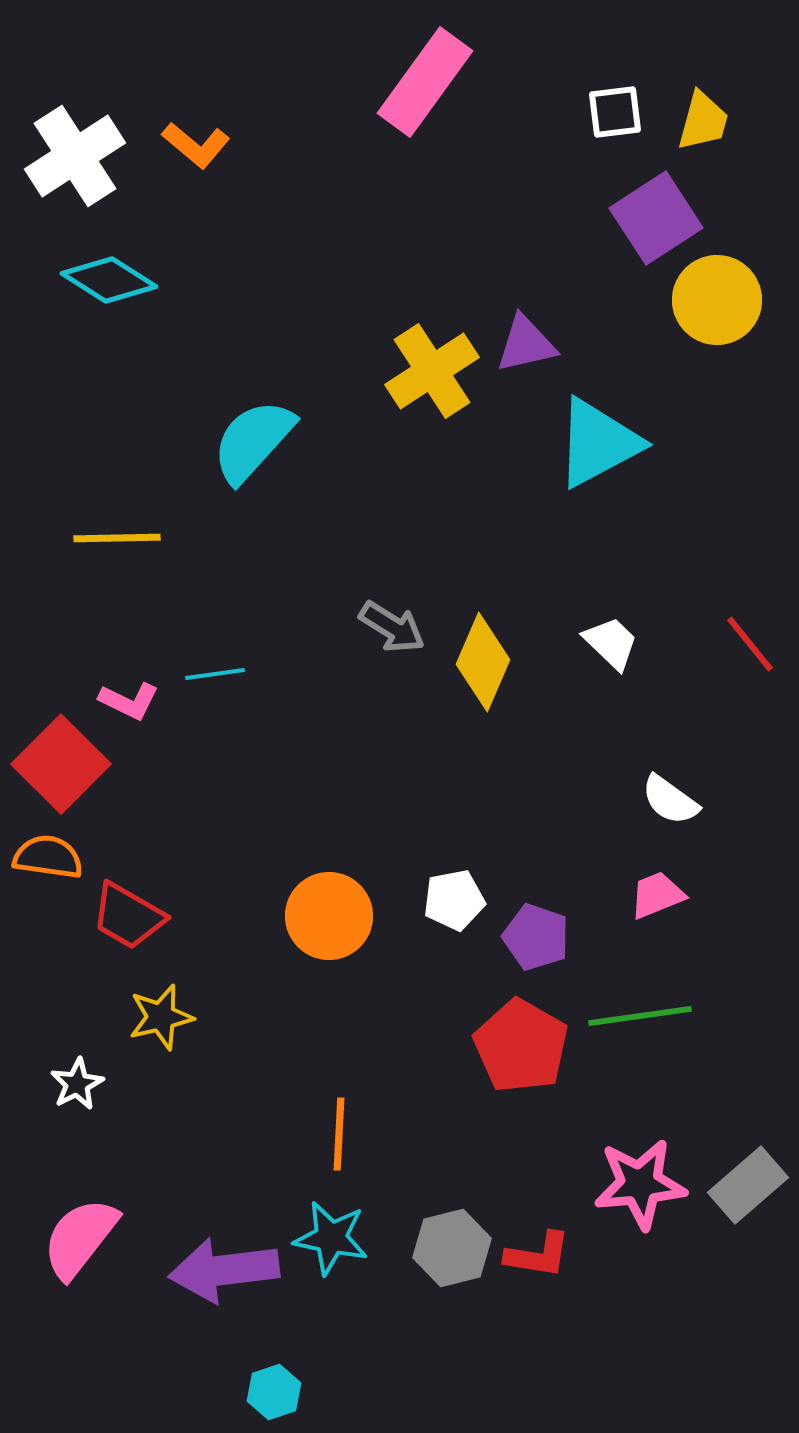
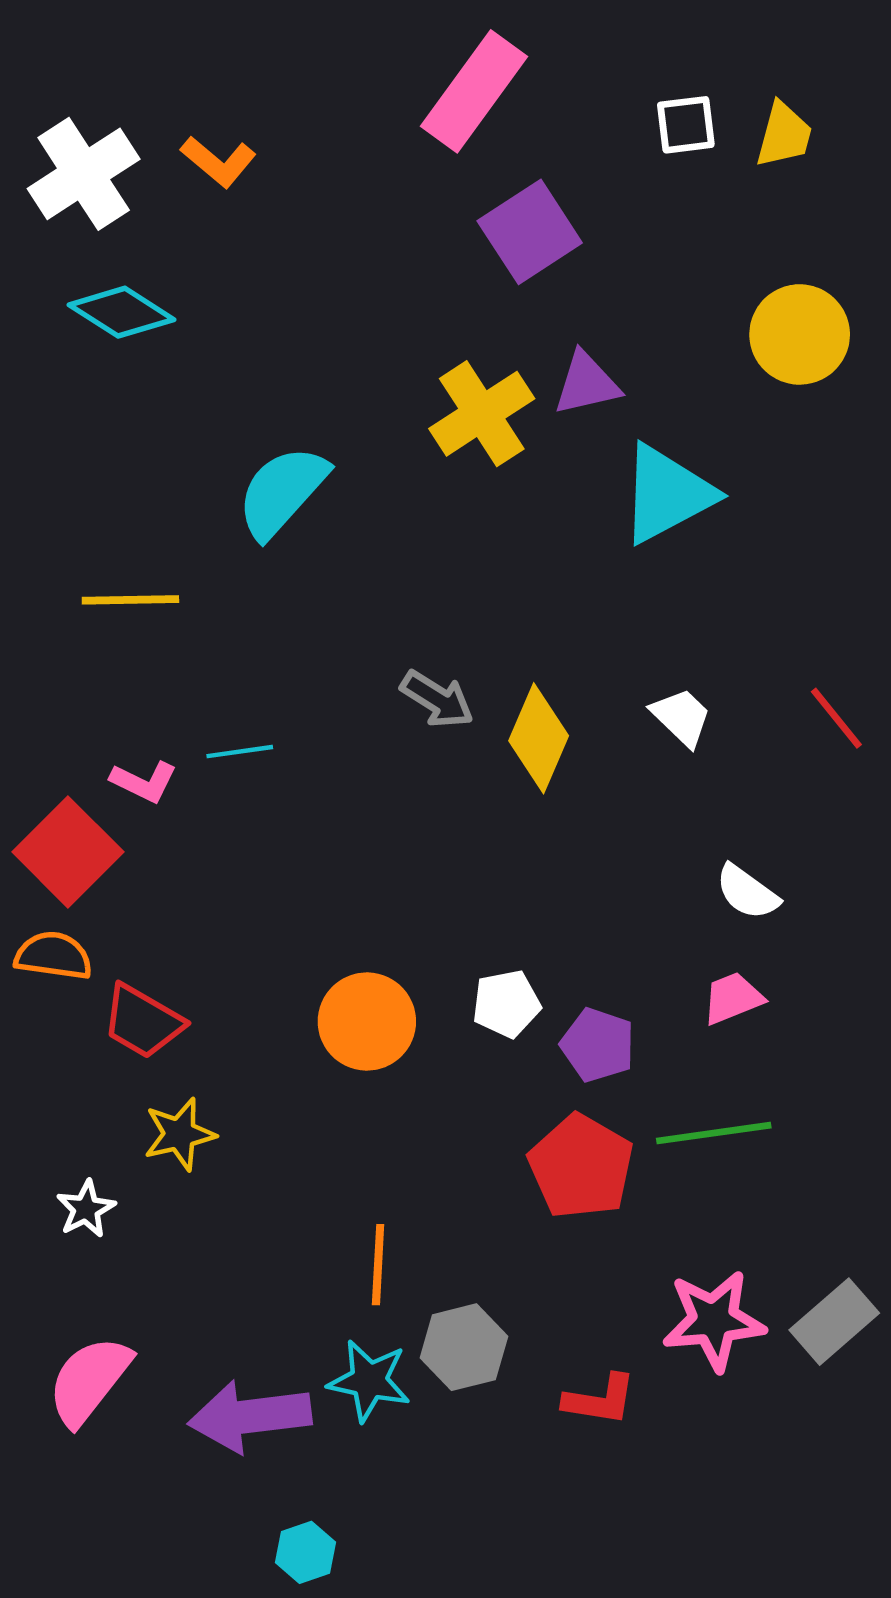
purple square: (656, 218) -> (530, 232), moved
gray hexagon: (452, 1248) -> (464, 1347), moved

